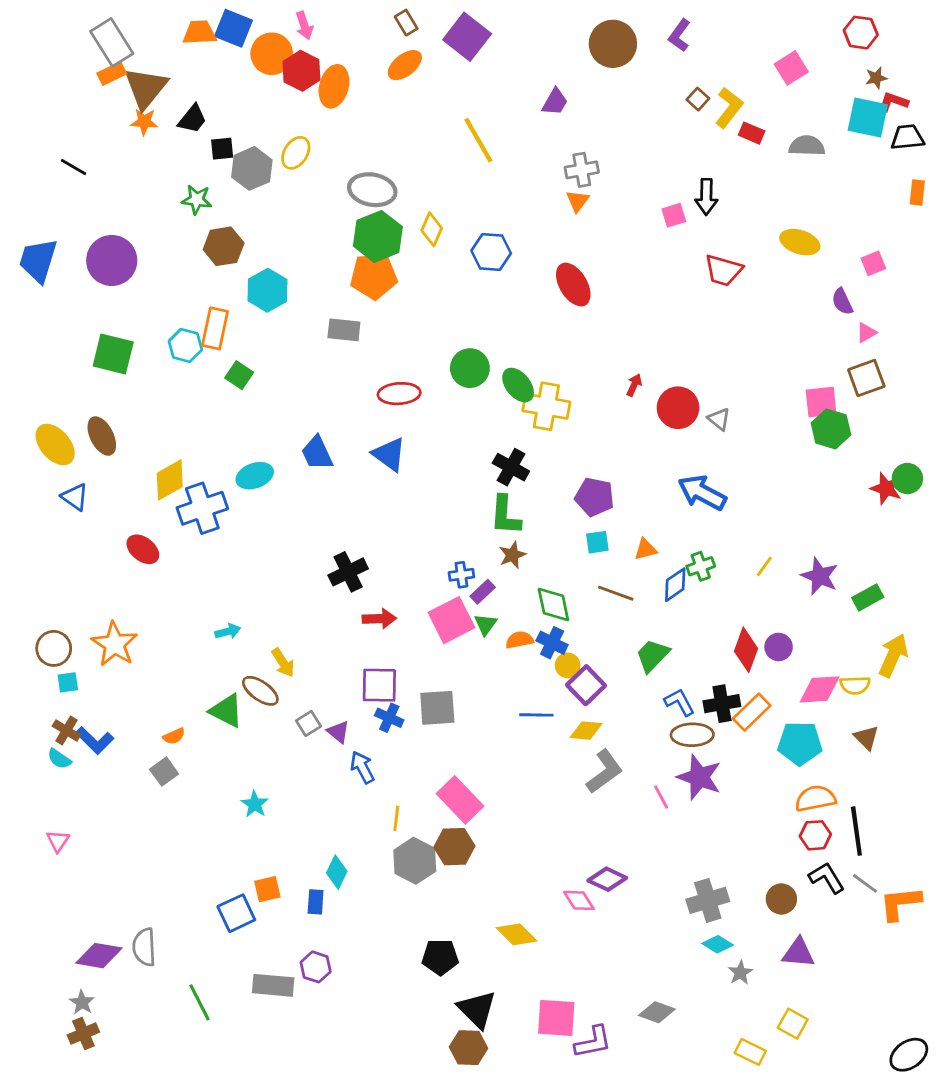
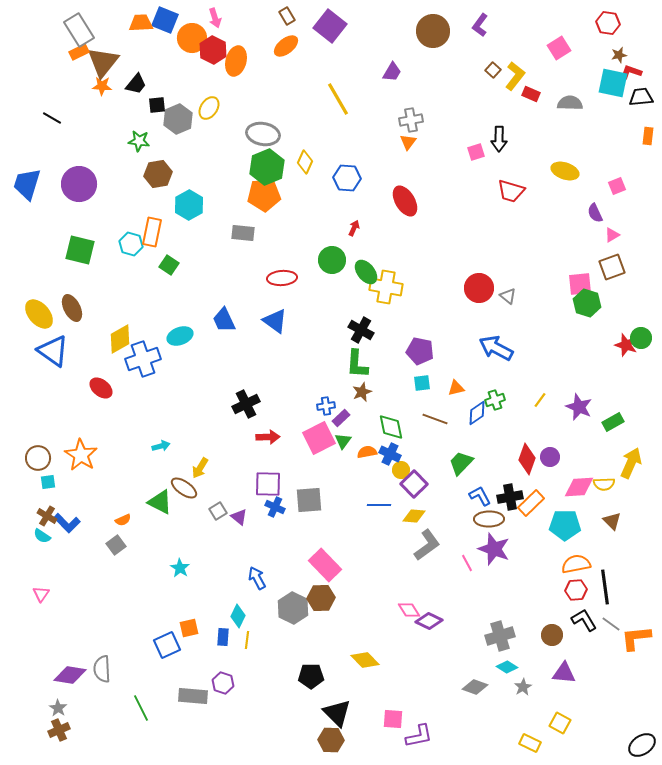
red arrow: (634, 385) -> (354, 228), moved
blue triangle: (75, 497) -> (53, 351), size x1.6
yellow arrow: (283, 663) -> (200, 468), turned 65
blue arrow: (362, 767) -> (257, 578), moved
yellow line: (396, 818) -> (247, 640), moved
pink diamond: (579, 900) -> (409, 610), moved
gray diamond: (657, 1012) -> (475, 687), moved
pink square: (556, 1018) -> (393, 719), size x0.7

